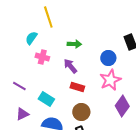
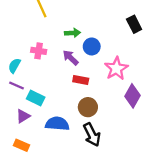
cyan semicircle: (31, 38) -> (14, 66), moved
blue circle: (108, 58) -> (92, 46), moved
cyan rectangle: (46, 99) -> (36, 98), moved

